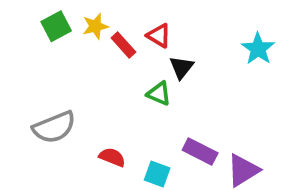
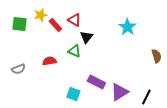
green square: (56, 26) -> (19, 24), moved, turned 35
gray semicircle: (54, 127) -> (18, 69), size x0.6
red semicircle: (112, 157) -> (49, 61), moved, turned -32

